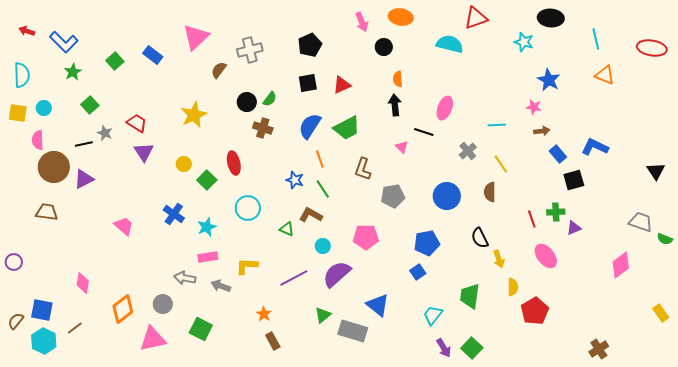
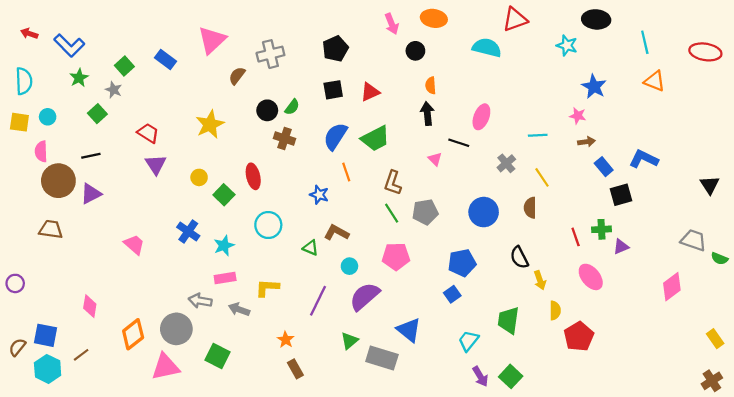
gray star: (105, 133) -> (114, 90), moved
green line: (323, 189) -> (392, 213), moved
purple line: (294, 278) -> (318, 301), turned -36
gray circle: (163, 304) -> (176, 329), size x1.5
brown cross: (599, 349) -> (712, 381), moved

